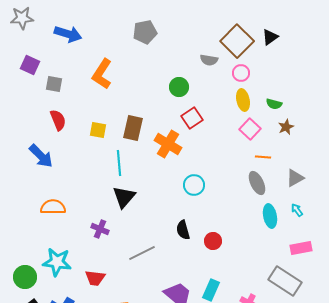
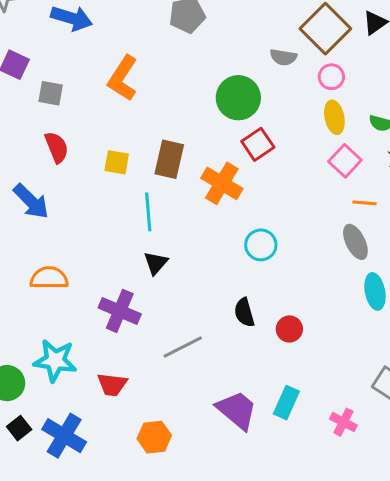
green circle: (179, 87) -> (238, 98), size x1.5
black triangle: (124, 197) -> (156, 263), size x0.7
purple cross: (100, 229) -> (120, 311), size x1.5

